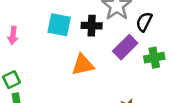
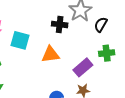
cyan square: (59, 25) -> (20, 40), moved
purple rectangle: (125, 47) -> (83, 67), moved

